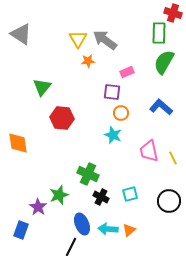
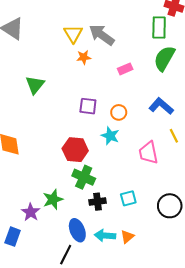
purple square: (112, 92) -> (88, 106), moved
red hexagon: (62, 118) -> (75, 150), moved
yellow line: (173, 158) -> (174, 136), moved
black cross: (101, 197) -> (97, 202), turned -35

